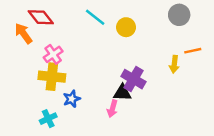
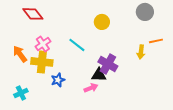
cyan line: (95, 17) -> (77, 45), moved
orange arrow: (23, 33) -> (20, 54), moved
pink arrow: (112, 109) -> (91, 88), turned -128
cyan cross: (48, 119) -> (21, 93), moved

